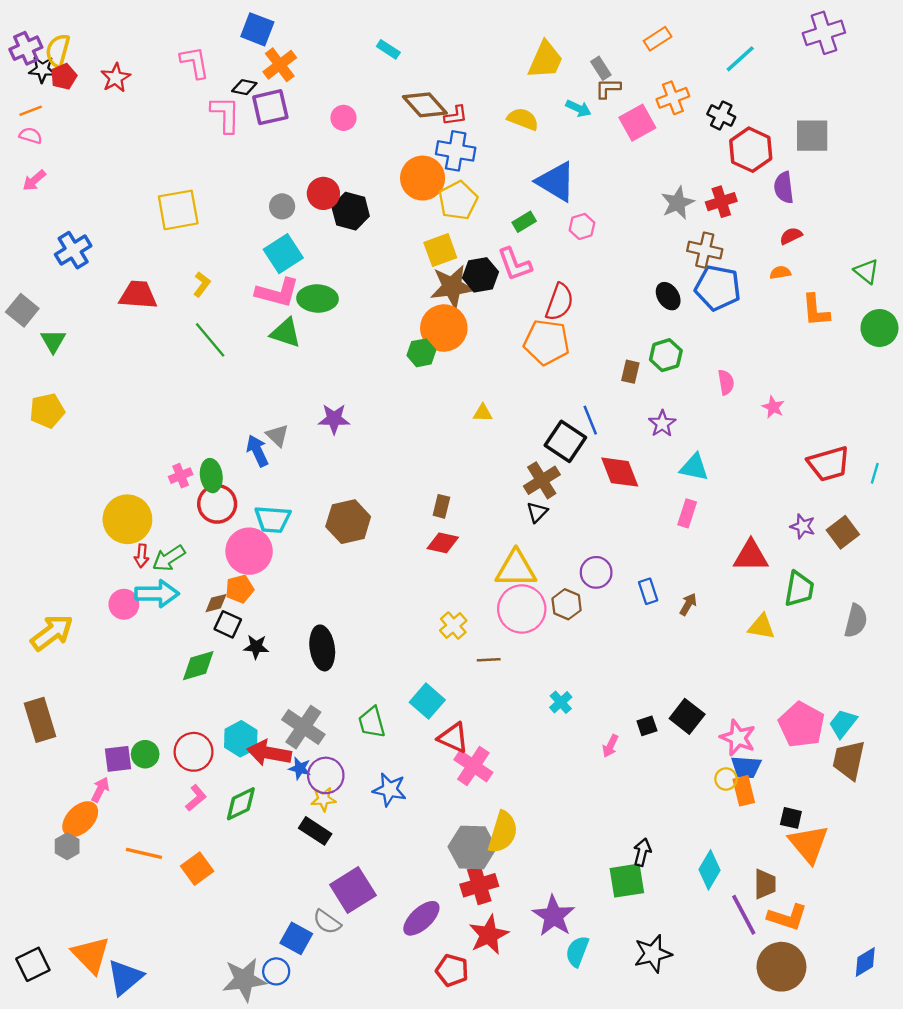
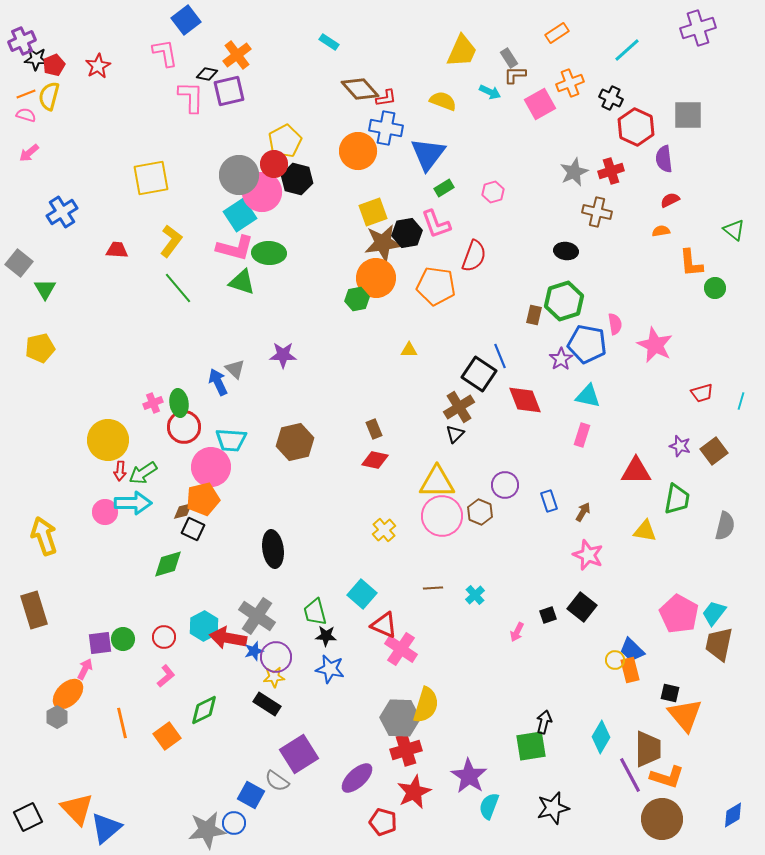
blue square: (257, 29) -> (186, 20), moved, turned 32
yellow semicircle: (58, 51) -> (49, 96), moved
pink circle: (343, 118) -> (262, 192), moved, size x1.8
blue triangle: (556, 182) -> (428, 154), moved, turned 36
yellow pentagon: (458, 200) -> (285, 141), moved
gray circle: (282, 206) -> (239, 175), size x1.8
yellow L-shape: (202, 284) -> (171, 241), size x1.5
blue pentagon: (718, 288) -> (587, 344), moved
red trapezoid: (138, 295) -> (117, 250), size x0.7
black ellipse: (668, 296) -> (566, 251), turned -50
green circle: (879, 328) -> (715, 288), moved, size x0.7
orange pentagon: (547, 342) -> (436, 286), moved
green hexagon: (666, 355) -> (564, 301), size x1.4
pink star: (773, 407) -> (655, 345), size x1.8
red trapezoid: (829, 464) -> (702, 393), size x0.6
brown rectangle: (441, 506) -> (374, 429), turned -36
orange pentagon: (240, 589) -> (203, 499), size x1.4
yellow arrow: (52, 633) -> (44, 536), turned -72
black star: (256, 647) -> (326, 636), moved
brown line: (489, 660) -> (433, 588), moved
pink star: (738, 738) -> (588, 555), moved
red circle: (194, 752) -> (164, 637), size x0.7
blue trapezoid: (746, 767) -> (632, 650), turned 40
blue star: (300, 768) -> (254, 651), turned -30
green diamond: (241, 804) -> (204, 710), moved
orange line: (144, 853) -> (122, 723), turned 64
brown trapezoid: (765, 884) -> (648, 749), size x1.4

